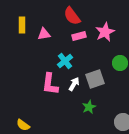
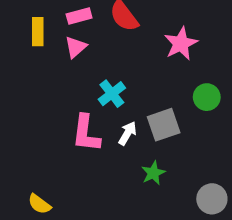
pink triangle: (44, 34) -> (76, 47), turned -32
pink rectangle: (79, 36) -> (79, 16), moved

